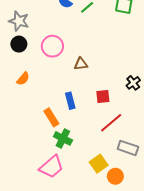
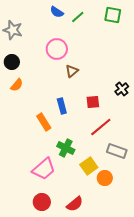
black circle: (19, 44) -> (12, 62), moved
pink circle: (52, 46) -> (57, 49), moved
brown triangle: (81, 64) -> (72, 71), turned -32
green cross: (63, 138) -> (66, 148), moved

